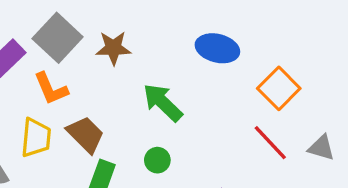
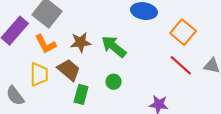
brown star: (113, 48) -> (80, 42), moved

